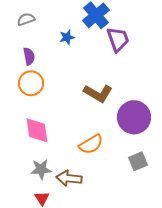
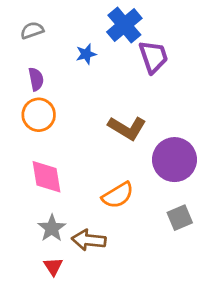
gray star: (41, 169) -> (52, 228), turned -30

